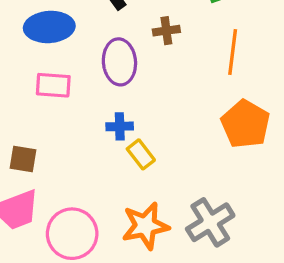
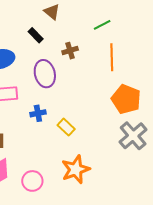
blue cross: (120, 126) -> (38, 113), moved
gray cross: (210, 222) -> (133, 136), moved
pink circle: (72, 234) -> (32, 181), size x0.7

